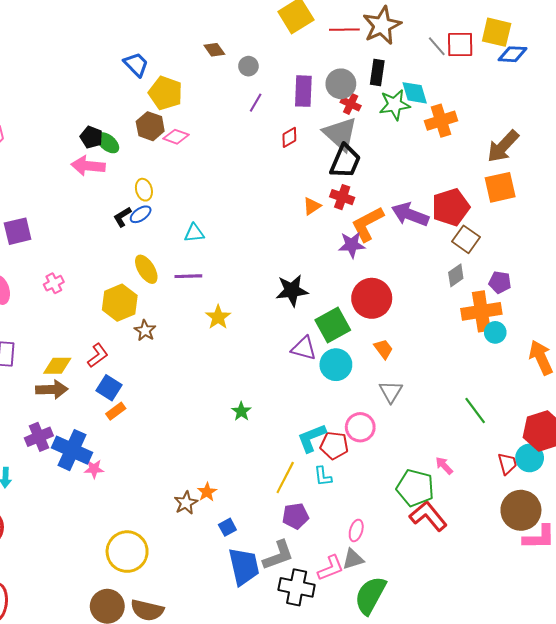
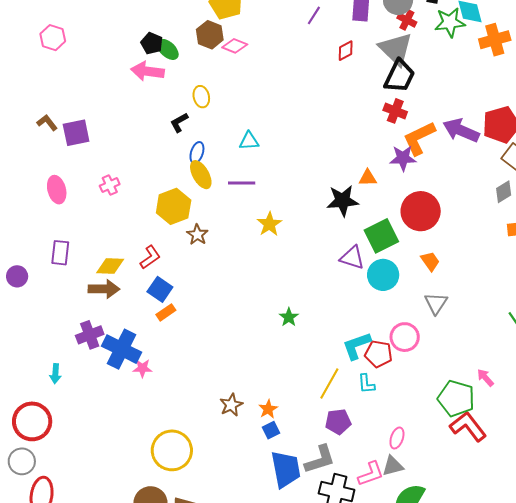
orange triangle: (312, 206) -> (368, 178), moved, turned 30
blue ellipse: (141, 214) -> (197, 153), moved, turned -40
orange star: (207, 492) -> (268, 409), moved

